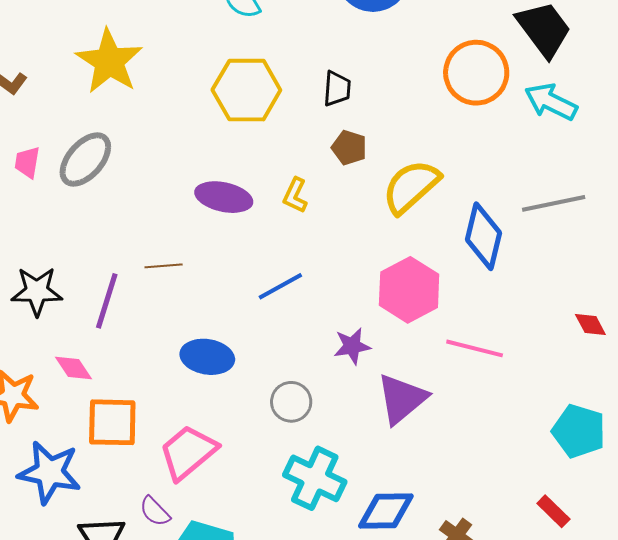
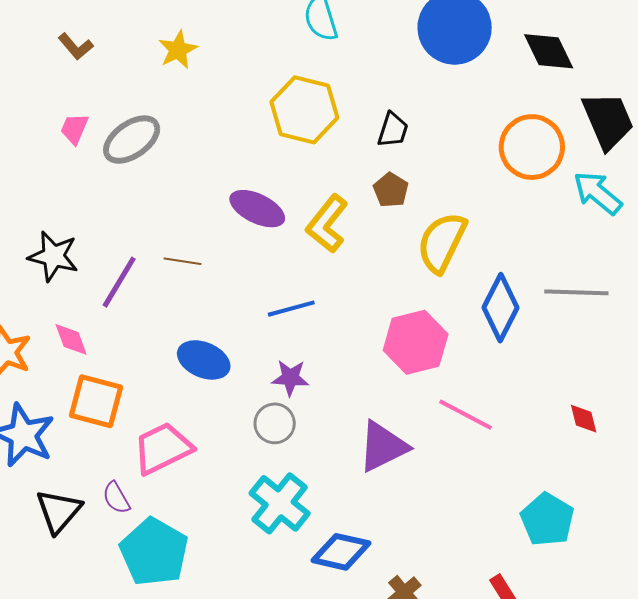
yellow star: (109, 61) -> (178, 50), size x0.6
yellow semicircle: (411, 187) -> (442, 242), turned -36
yellow L-shape: (295, 195) -> (327, 224), size x1.6
purple star: (352, 346) -> (290, 378), moved

